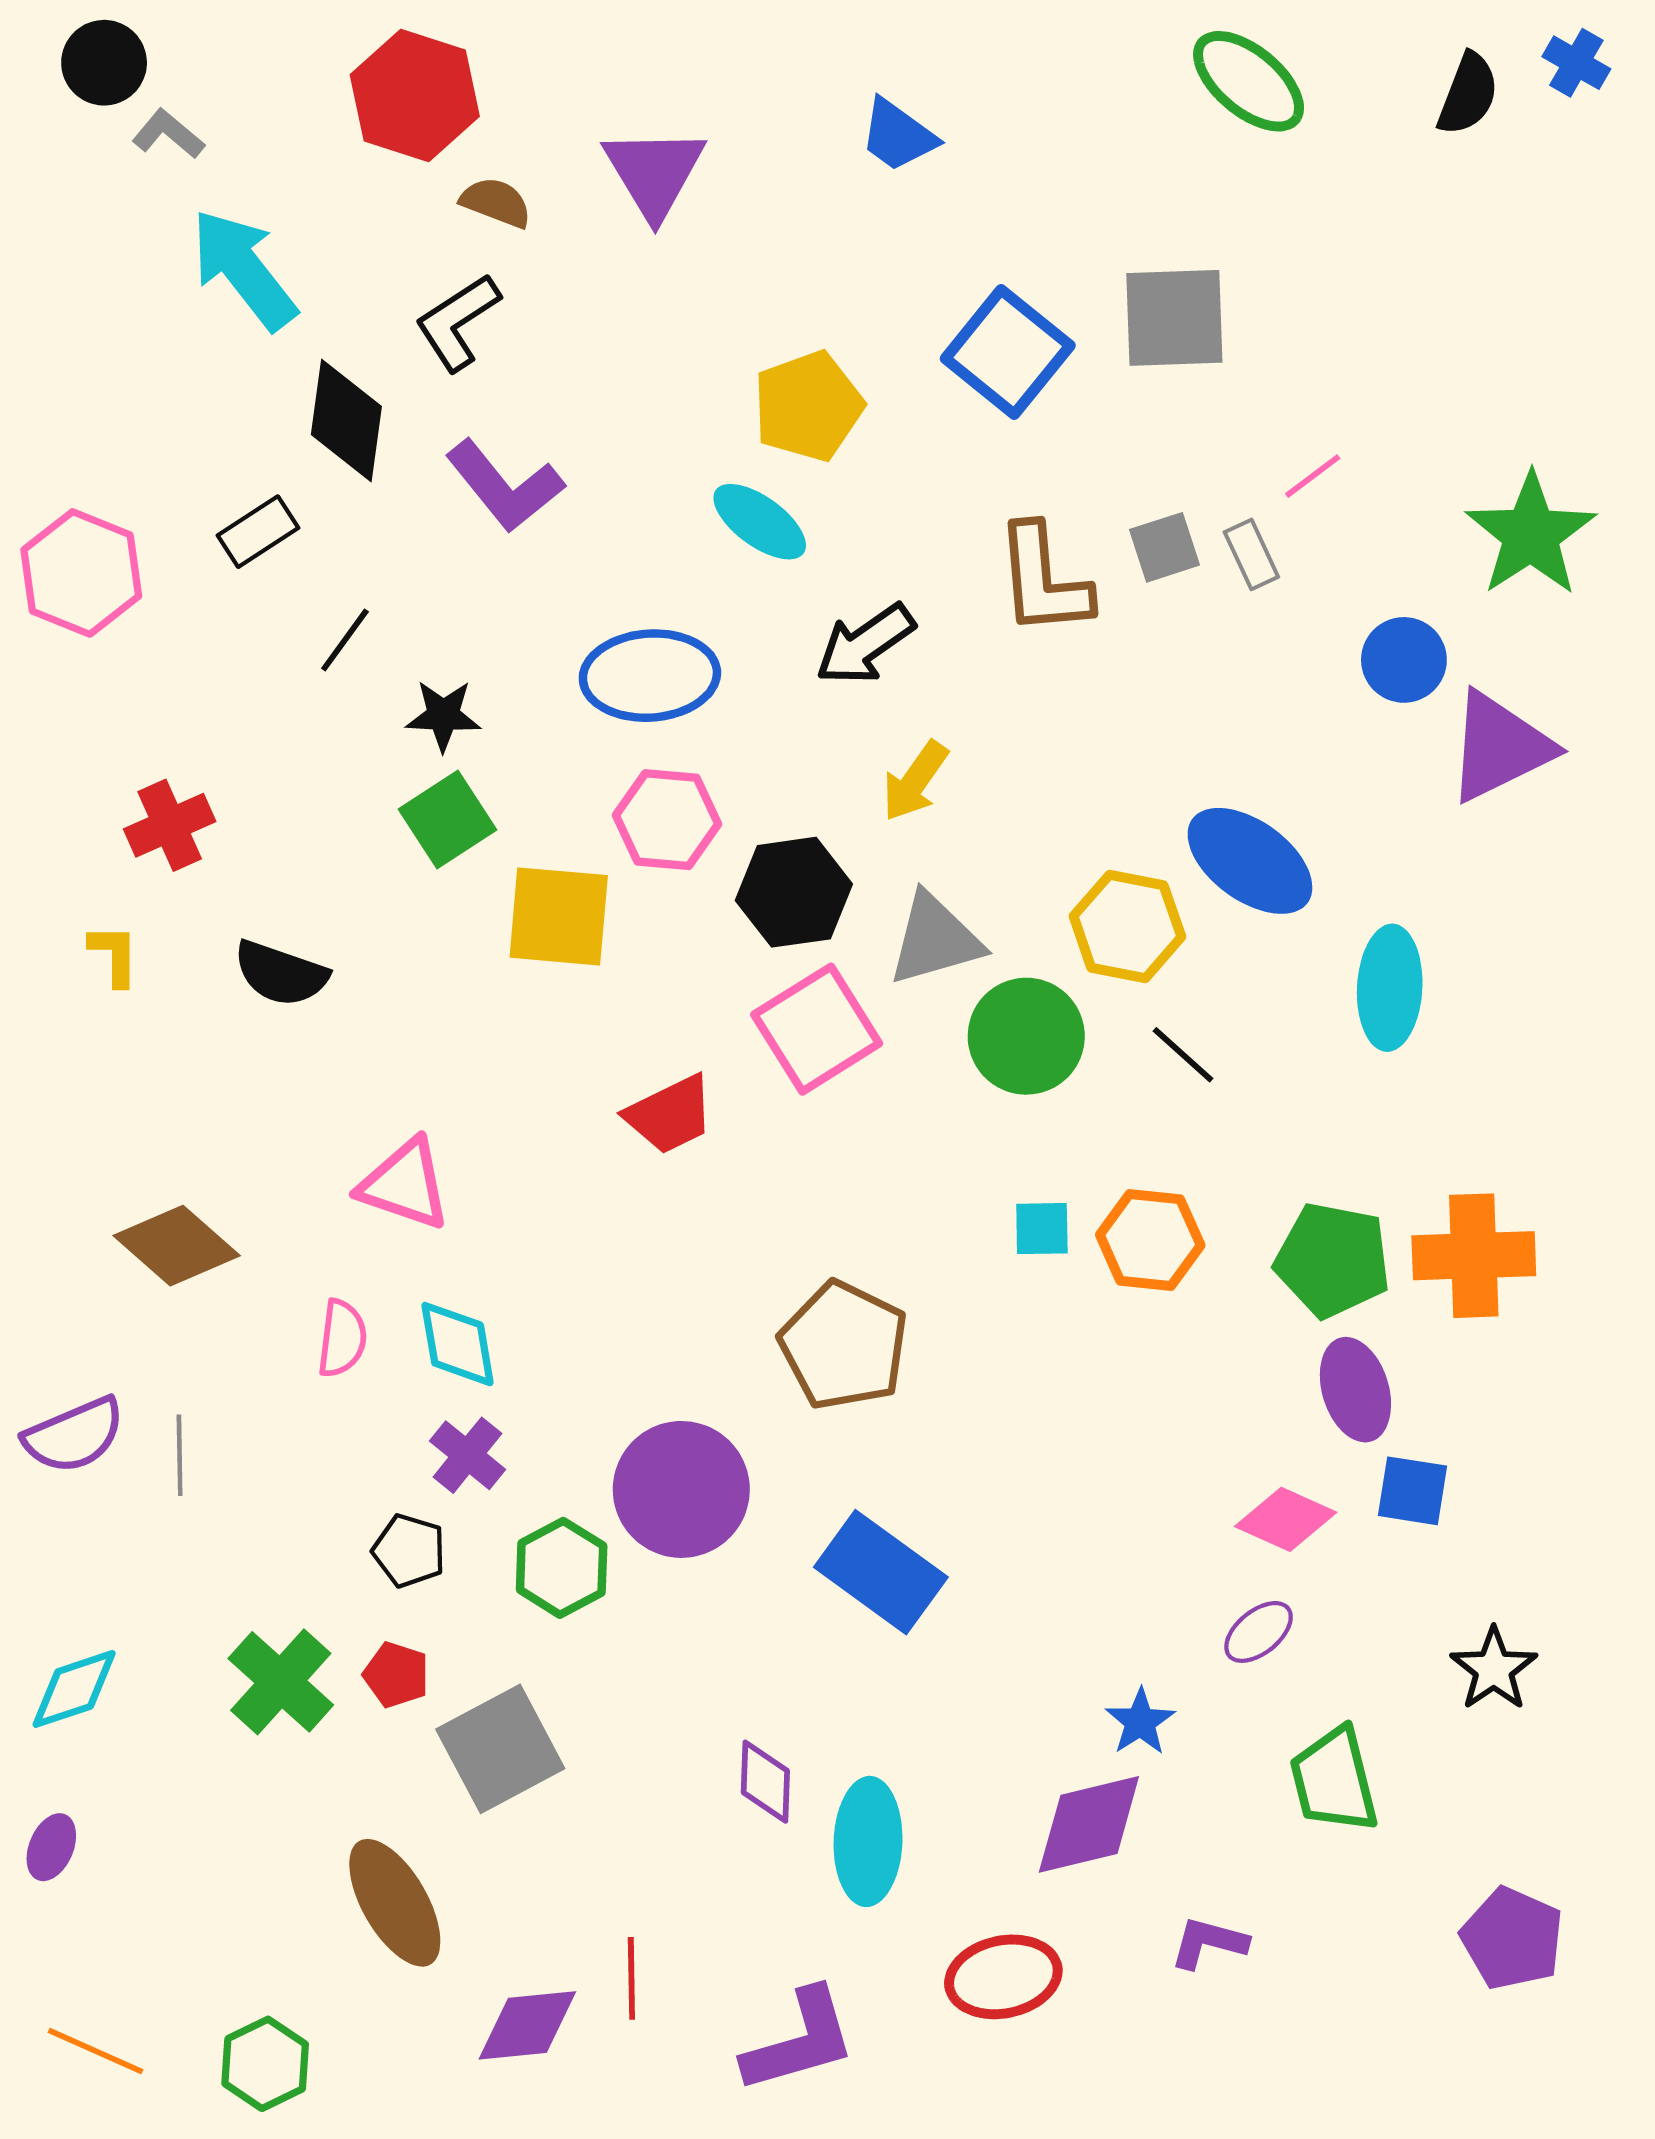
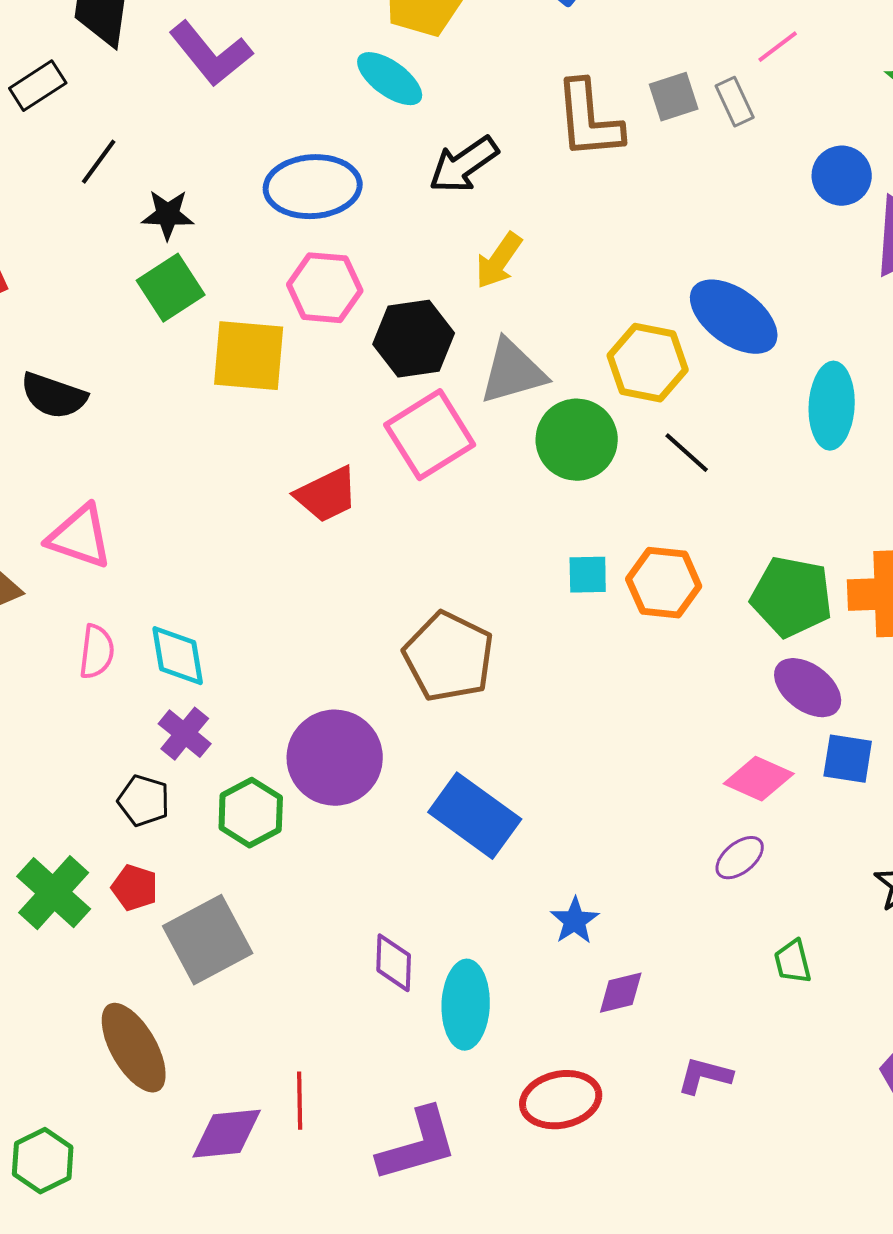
pink triangle: (405, 1184) -> (80, 537), moved
purple ellipse: (1355, 1390) -> (808, 688), turned -36
blue star: (1140, 1722) -> (575, 921), moved
green trapezoid: (1334, 1780) -> (793, 962), size x0.6
purple diamond: (1089, 1824) -> (621, 993), size x0.6

